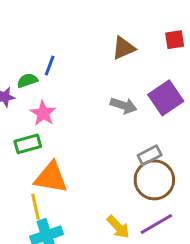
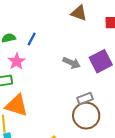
brown triangle: (124, 48) -> (79, 13), moved, turned 36
blue line: (50, 66) -> (32, 39), moved

